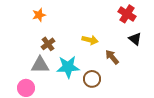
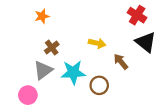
black triangle: (135, 39) -> (146, 42), size x1.5
gray triangle: (40, 65) -> (43, 70), turned -36

